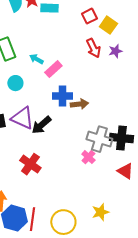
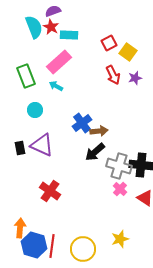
pink rectangle: (53, 69) -> (59, 62), moved, size x1.4
blue cross: (62, 96) -> (82, 123), turned -36
black arrow: (41, 125) -> (95, 152), moved
pink cross: (88, 157) -> (120, 189), moved

